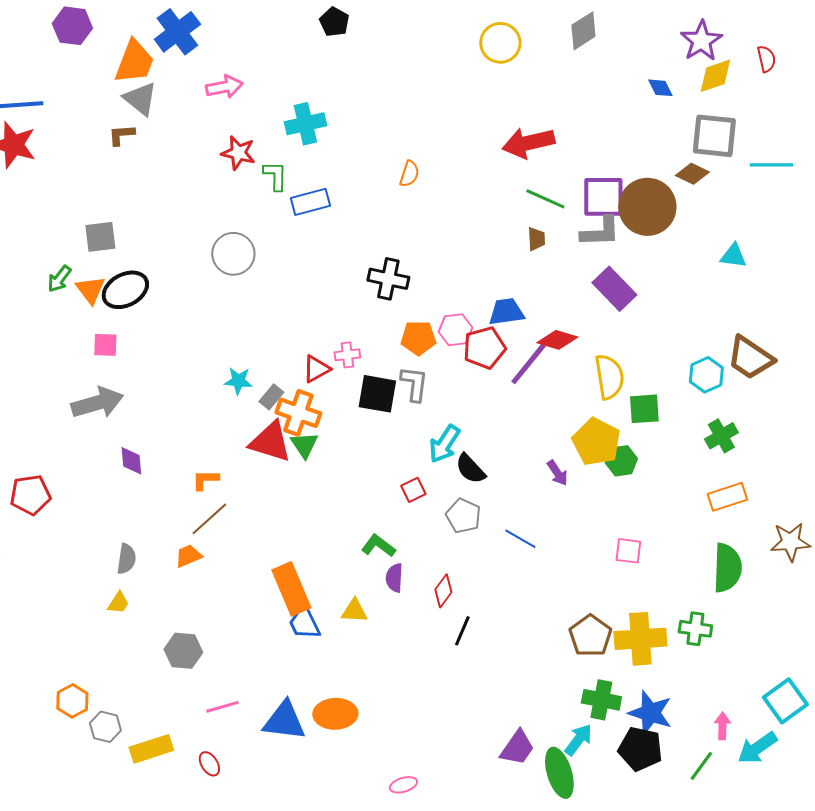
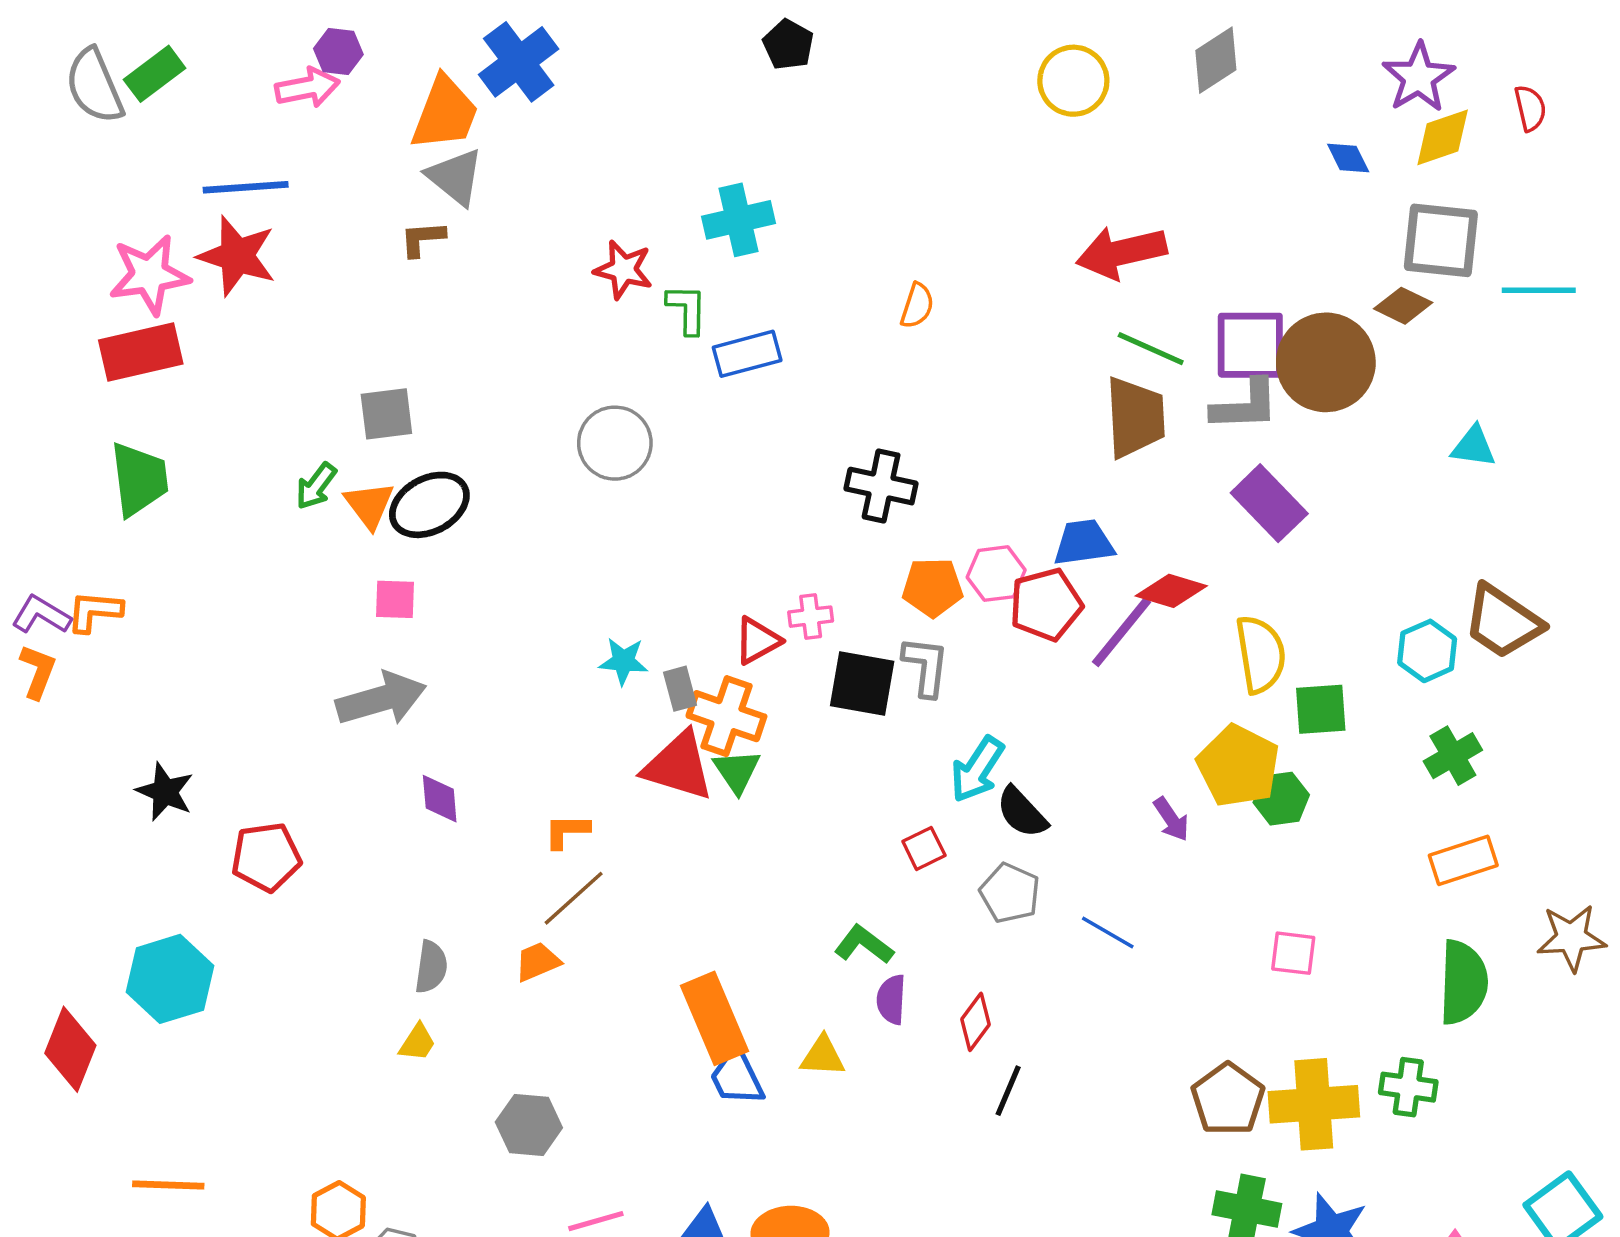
purple hexagon: (72, 26) -> (338, 52), size x0.7
pink arrow: (224, 87) -> (307, 88), moved
brown trapezoid: (536, 239) -> (1135, 417), size x2.0
gray rectangle: (271, 397) -> (680, 689), turned -55

